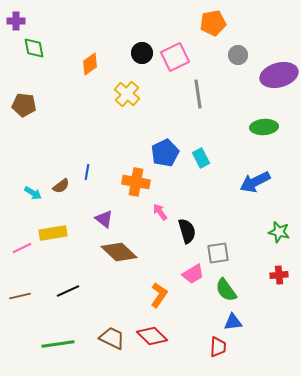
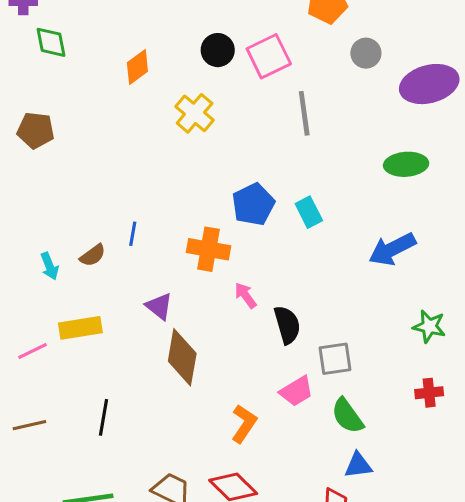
cyan arrow: (33, 193) -> (49, 266), turned 36
brown diamond: (119, 252) -> (182, 357), turned 57
black line: (68, 291) -> (104, 417), turned -55

